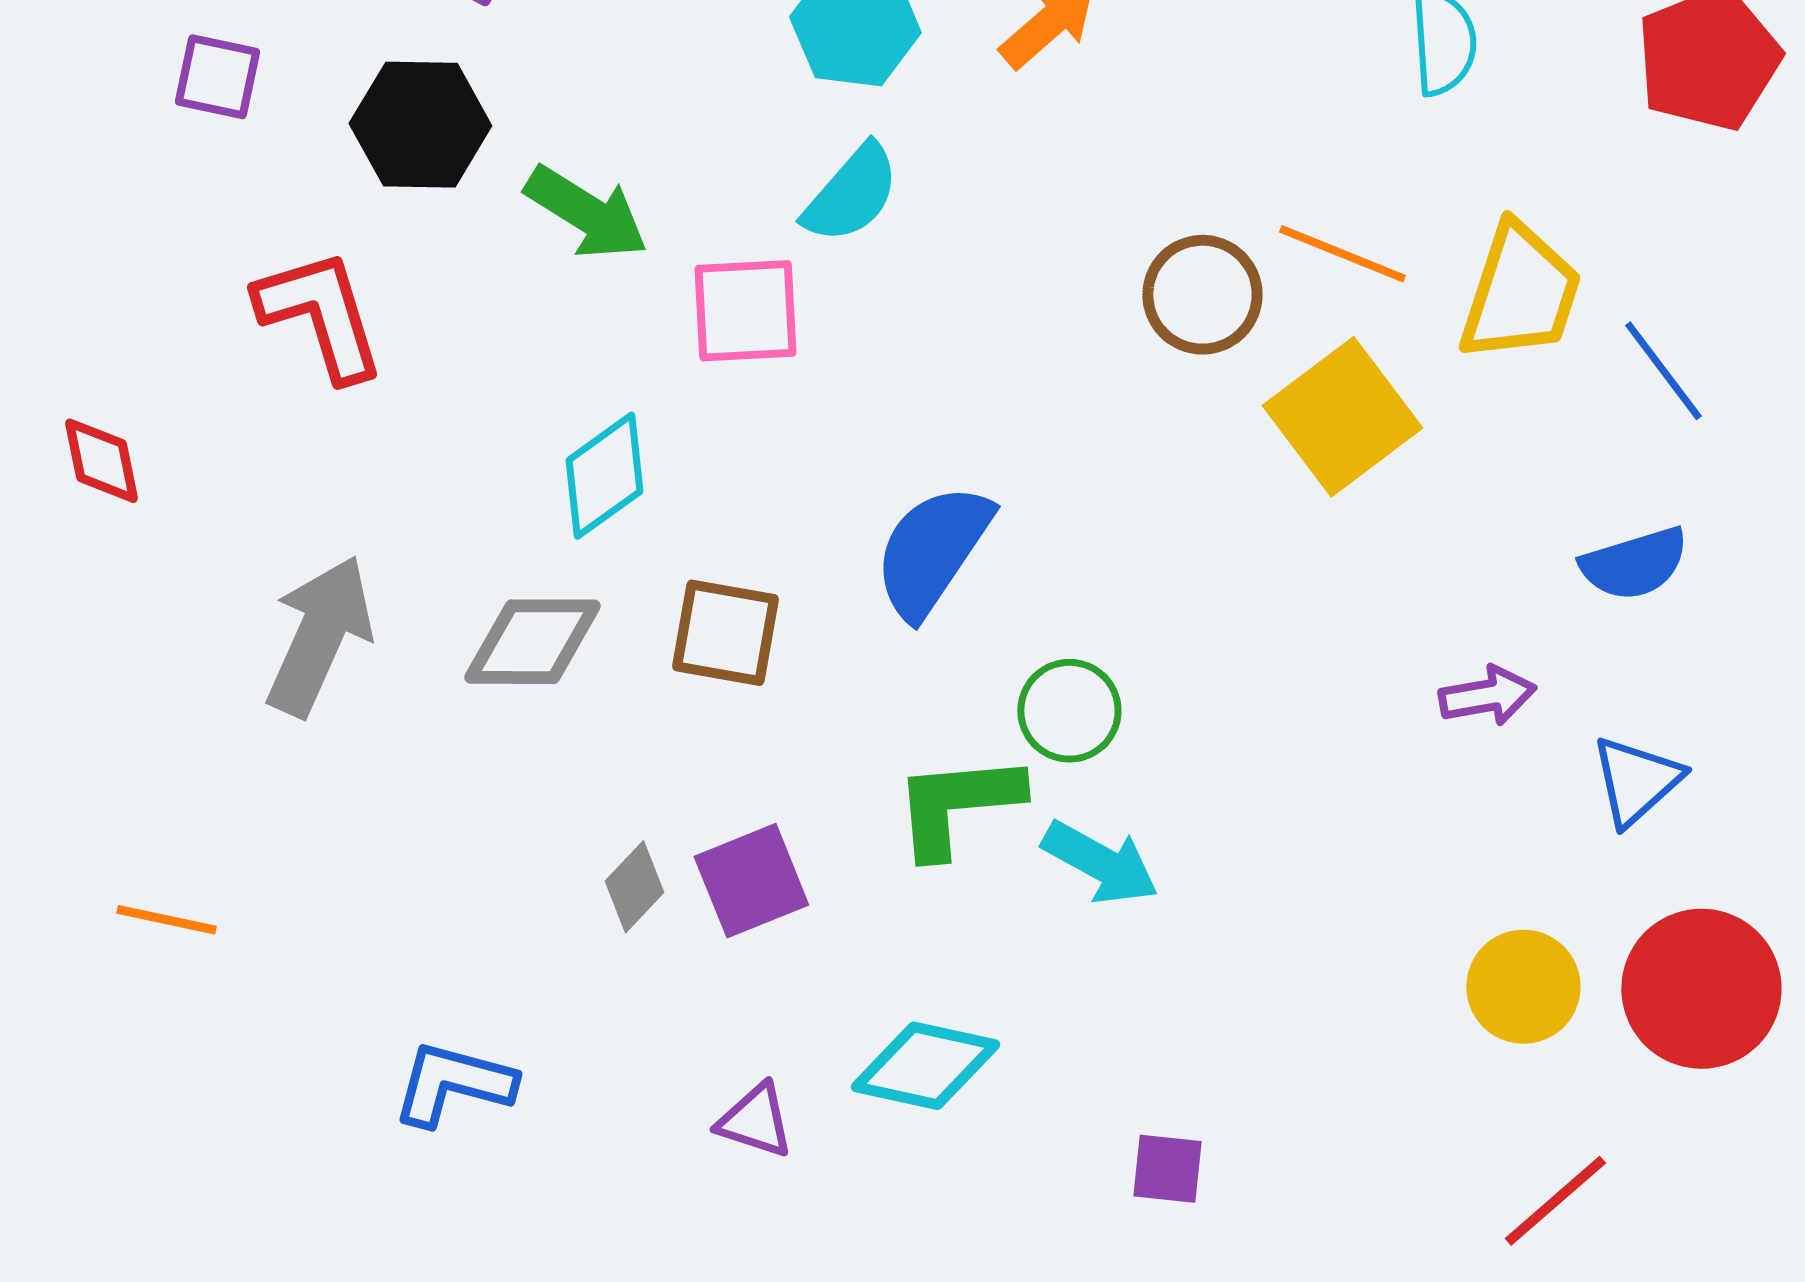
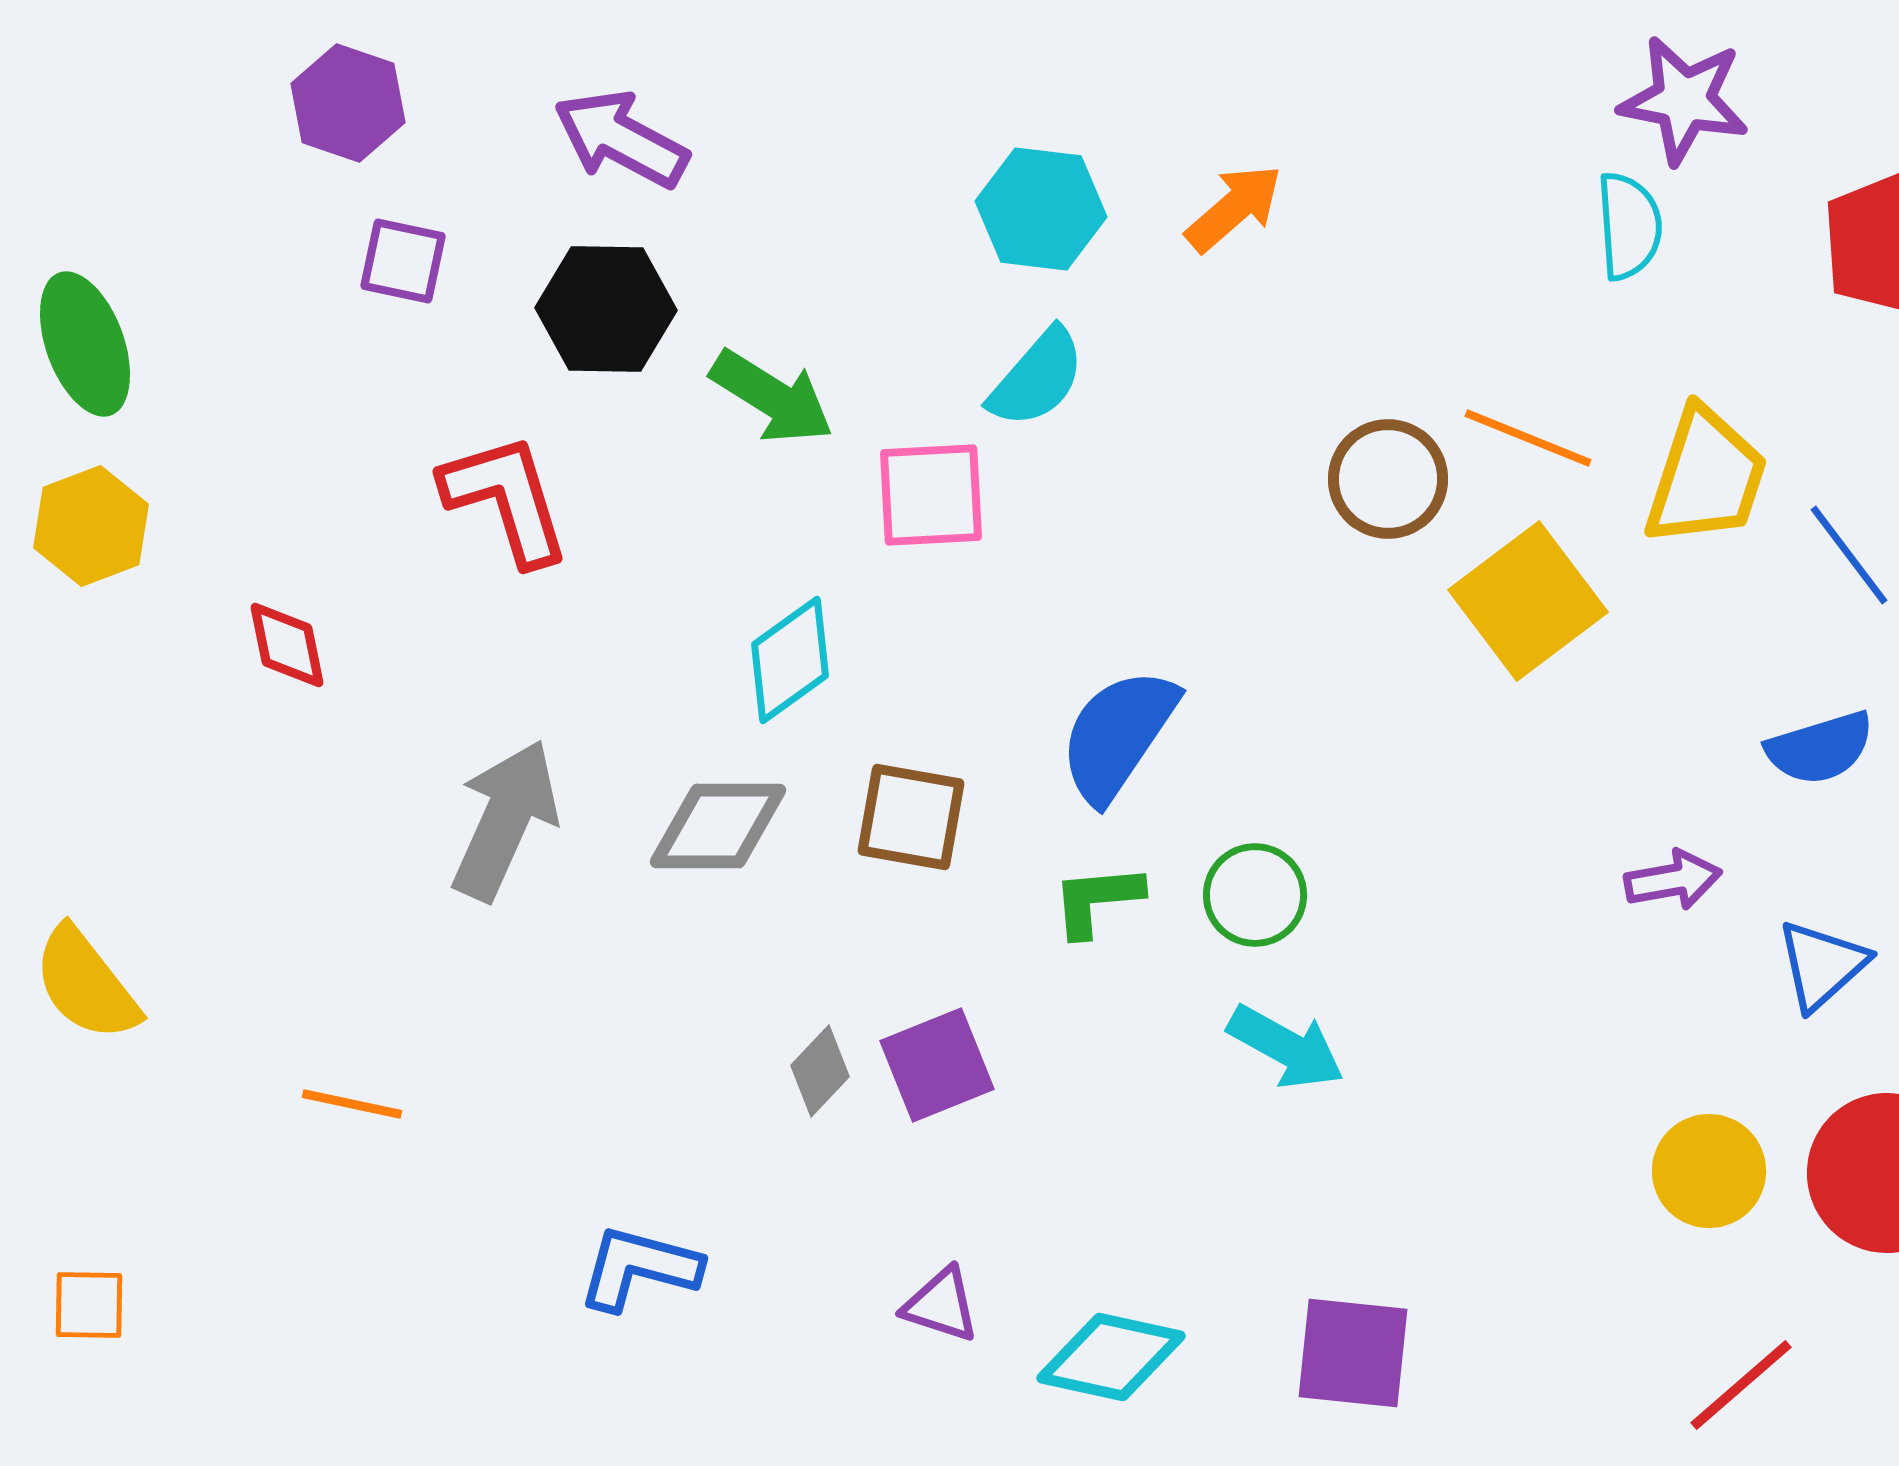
green L-shape: (957, 805) -> (1097, 900), moved, size x0.7
cyan diamond: (925, 1066) -> (1111, 1357), moved
purple square: (1167, 1169) -> (1353, 1353), size x1.6

